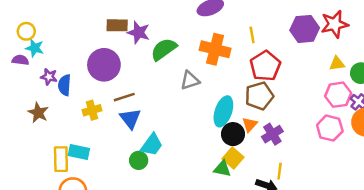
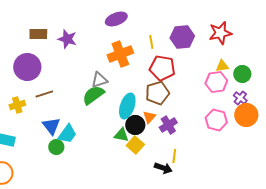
purple hexagon: (305, 29) -> (182, 37), moved
purple star: (139, 33) -> (67, 39), moved
green semicircle: (164, 49) -> (93, 95), moved
orange cross: (215, 49) -> (120, 54), turned -35
red pentagon: (265, 66) -> (162, 68), turned -30
pink hexagon: (338, 95) -> (216, 82), moved
blue triangle: (130, 119) -> (51, 126), moved
green triangle: (222, 169) -> (121, 135), moved

